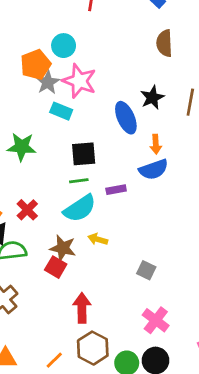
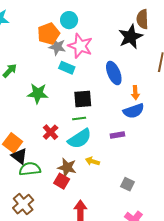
gray star: (48, 82) -> (57, 47), turned -30
black star: (152, 98) -> (131, 37), moved, size x1.4
purple rectangle: (116, 190) -> (117, 135), moved
red cross: (27, 210) -> (51, 132), moved

